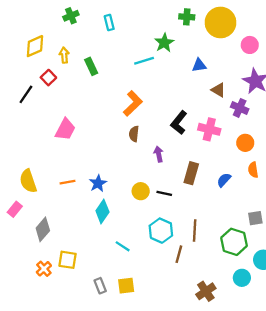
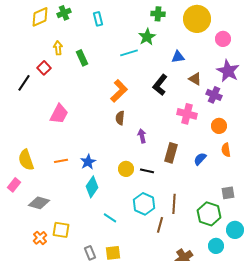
green cross: (187, 17) -> (158, 14), moved
yellow diamond: (35, 46) -> (40, 17), moved
black L-shape: (179, 123) -> (160, 85), moved
gray diamond: (43, 229) -> (39, 203), turned 65

